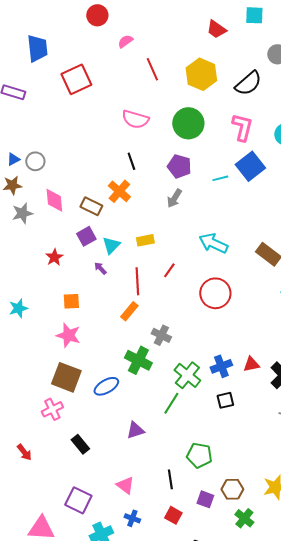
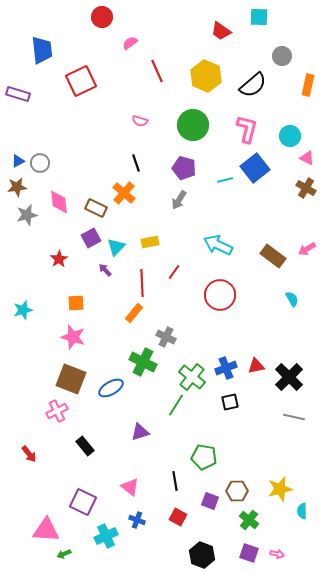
pink semicircle: (135, 119) -> (140, 121), size x0.6

